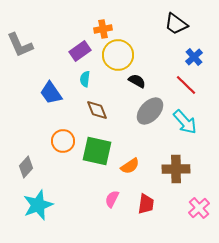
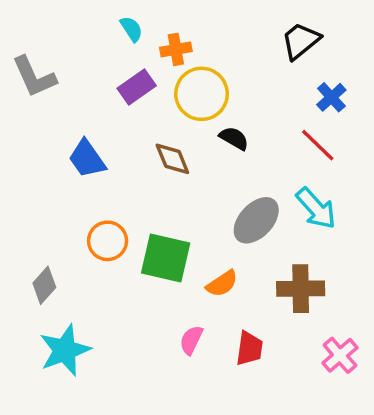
black trapezoid: (176, 24) -> (301, 41), turned 105
cyan semicircle: (85, 79) -> (131, 29), moved, turned 140
brown diamond: (97, 110) -> (172, 159), moved
gray ellipse: (150, 111) -> (256, 220), moved

